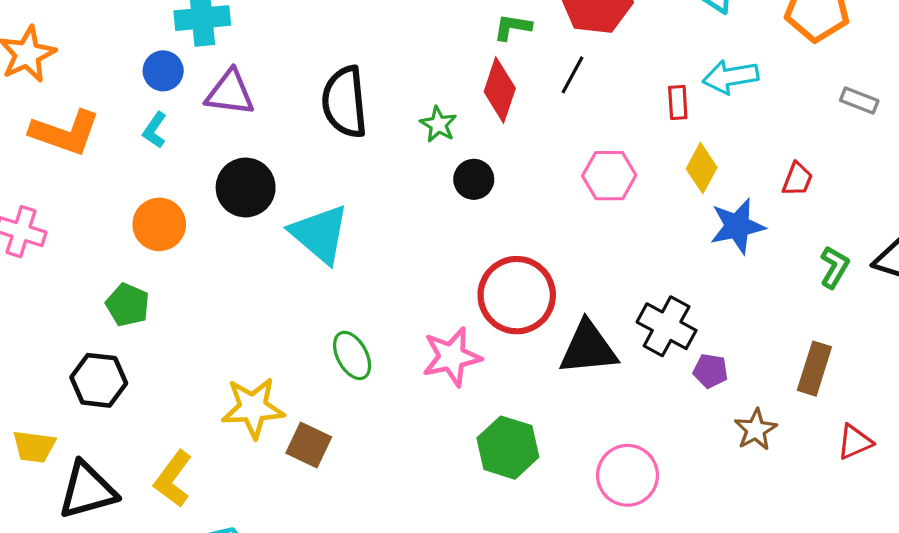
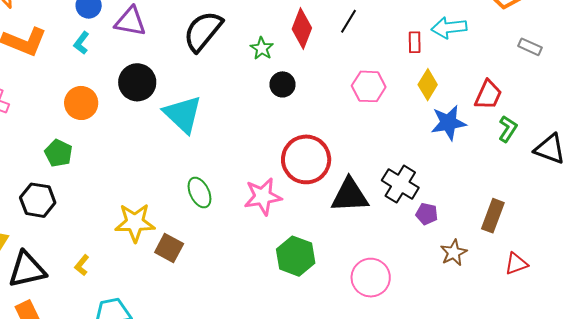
black semicircle: (345, 102) -> (203, 31), turned 42
red trapezoid: (797, 179) -> (488, 95), size x1.4
green L-shape: (834, 267) -> (508, 129), moved
yellow L-shape: (173, 479) -> (82, 265), size x0.6

